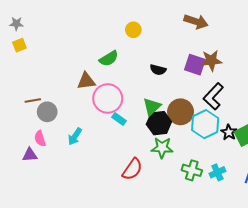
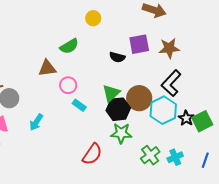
purple square: (195, 65) -> (139, 44), moved, turned -30
pink circle: (108, 98) -> (68, 85), size x0.6
green cross: (192, 170) -> (150, 155), turned 36

